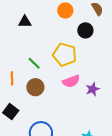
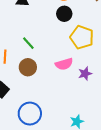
black circle: (85, 30) -> (64, 14), moved
yellow pentagon: (65, 55) -> (82, 37), moved

